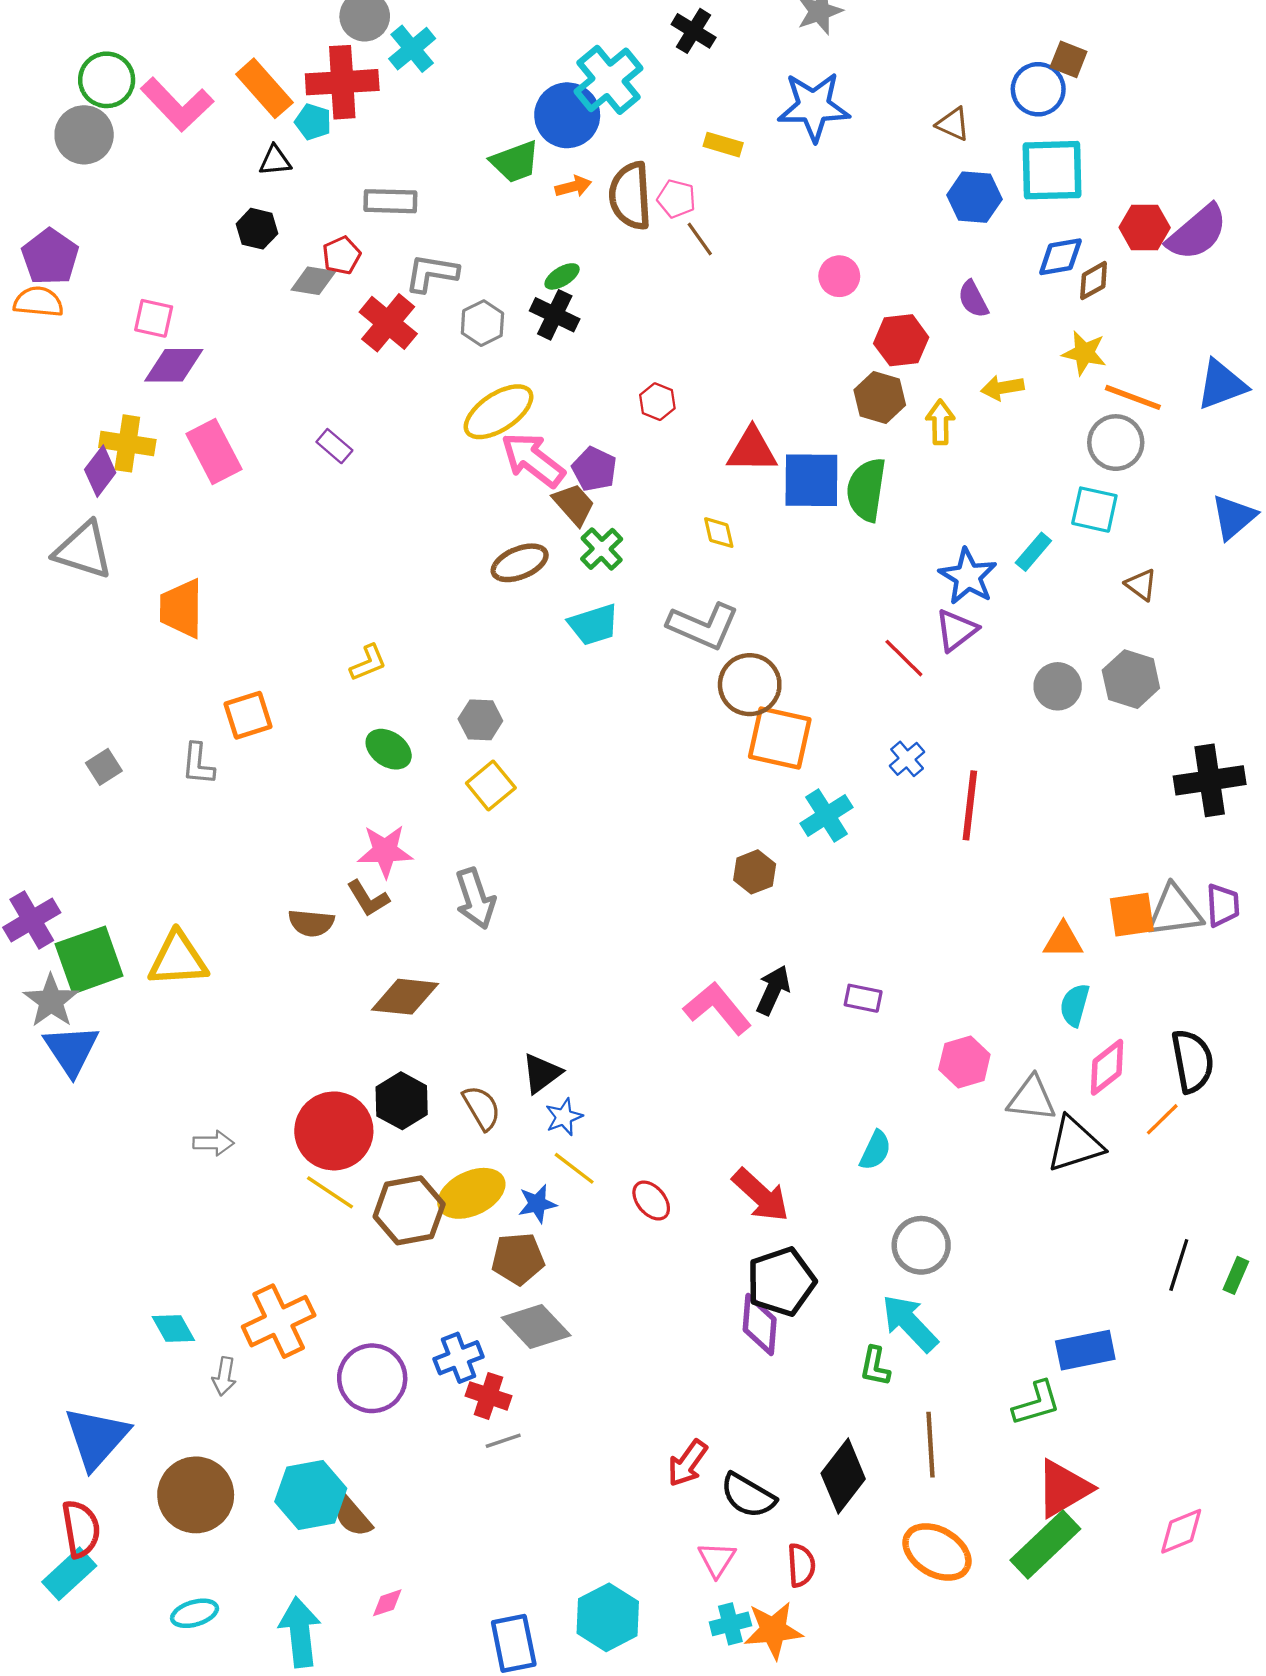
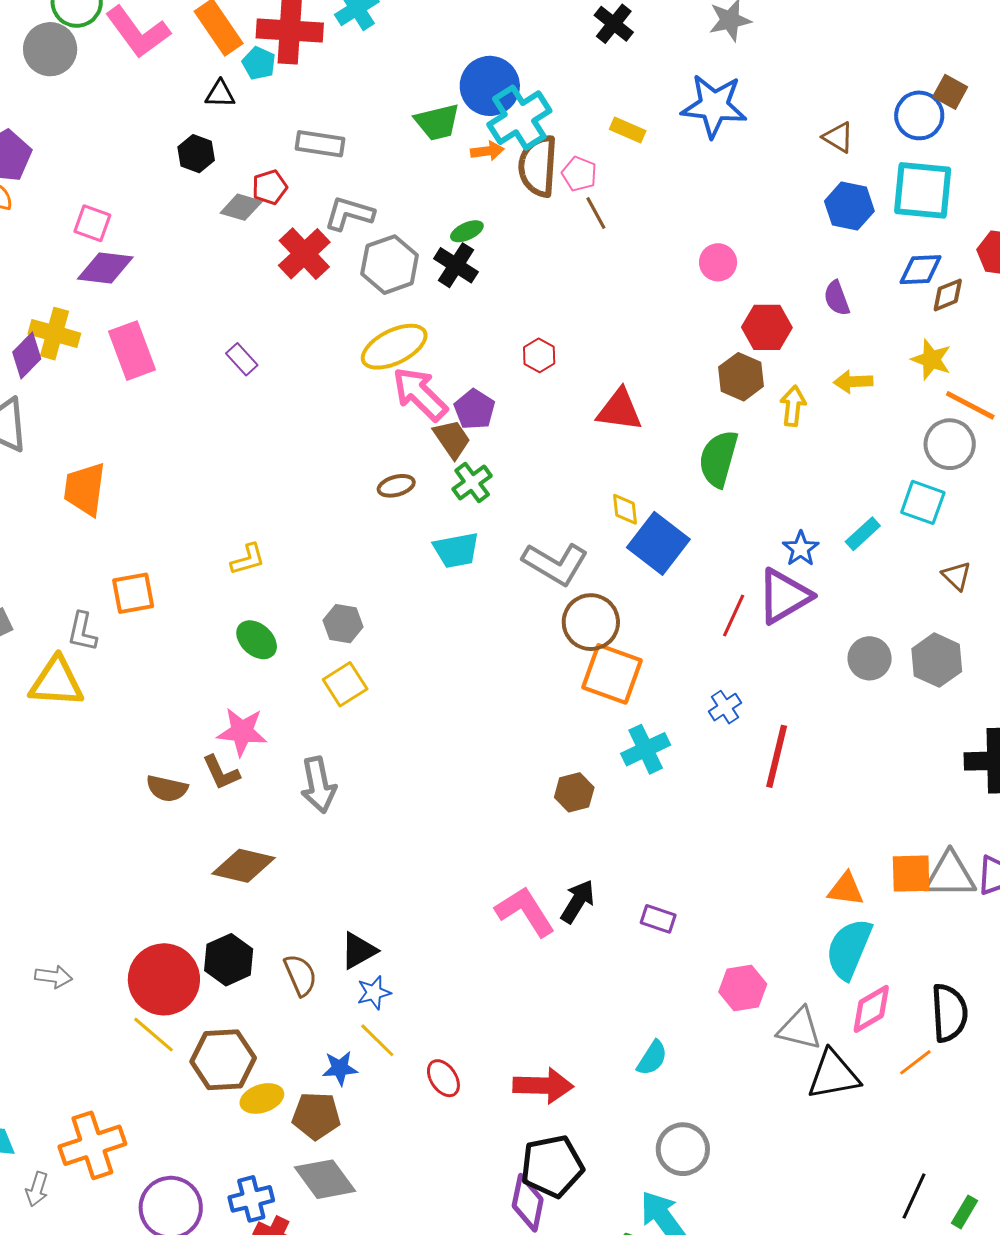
cyan cross: (609, 80) -> (519, 118), moved
gray hexagon: (482, 323) -> (390, 265), size x1.4
blue square: (811, 480) -> (658, 543), moved, turned 30
yellow diamond: (719, 533) -> (625, 509), moved
brown ellipse: (520, 563) -> (396, 486), size x0.7
blue star: (968, 576) -> (801, 549), size x0.7
purple triangle: (956, 630) -> (784, 596), size x1.4
red line: (904, 658) -> (734, 615), turned 63
yellow triangle: (178, 959) -> (56, 682), moved
cyan semicircle: (1075, 1005) -> (849, 949), size x1.6
yellow ellipse: (471, 1193) -> (262, 1098), moved, size x0.7
red arrow: (761, 1195) -> (543, 1086), turned -48

